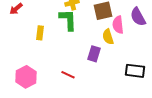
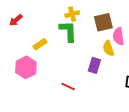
yellow rectangle: (40, 33) -> (40, 44), turned 48
pink hexagon: (26, 77) -> (26, 67), moved

